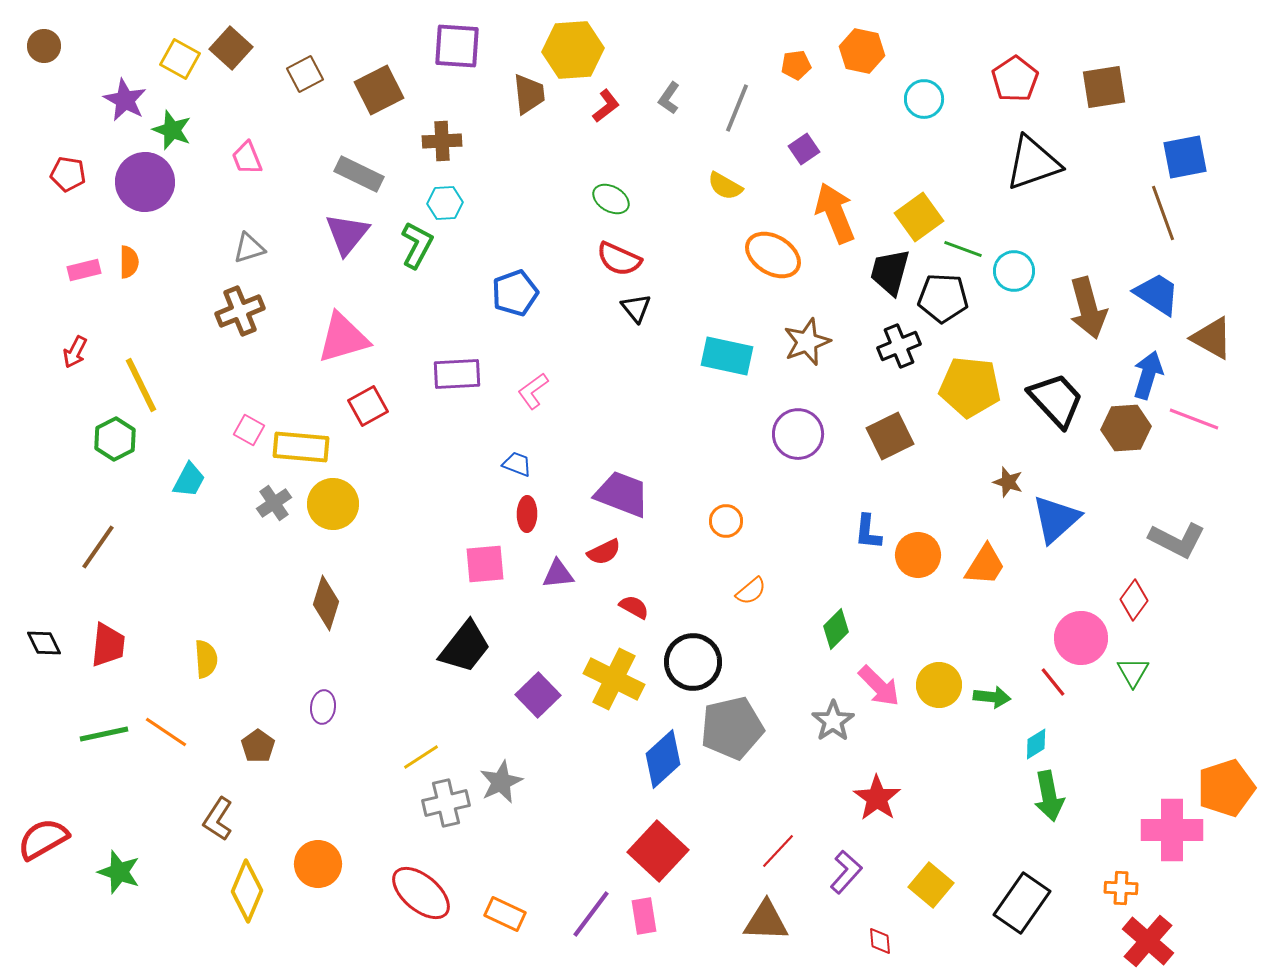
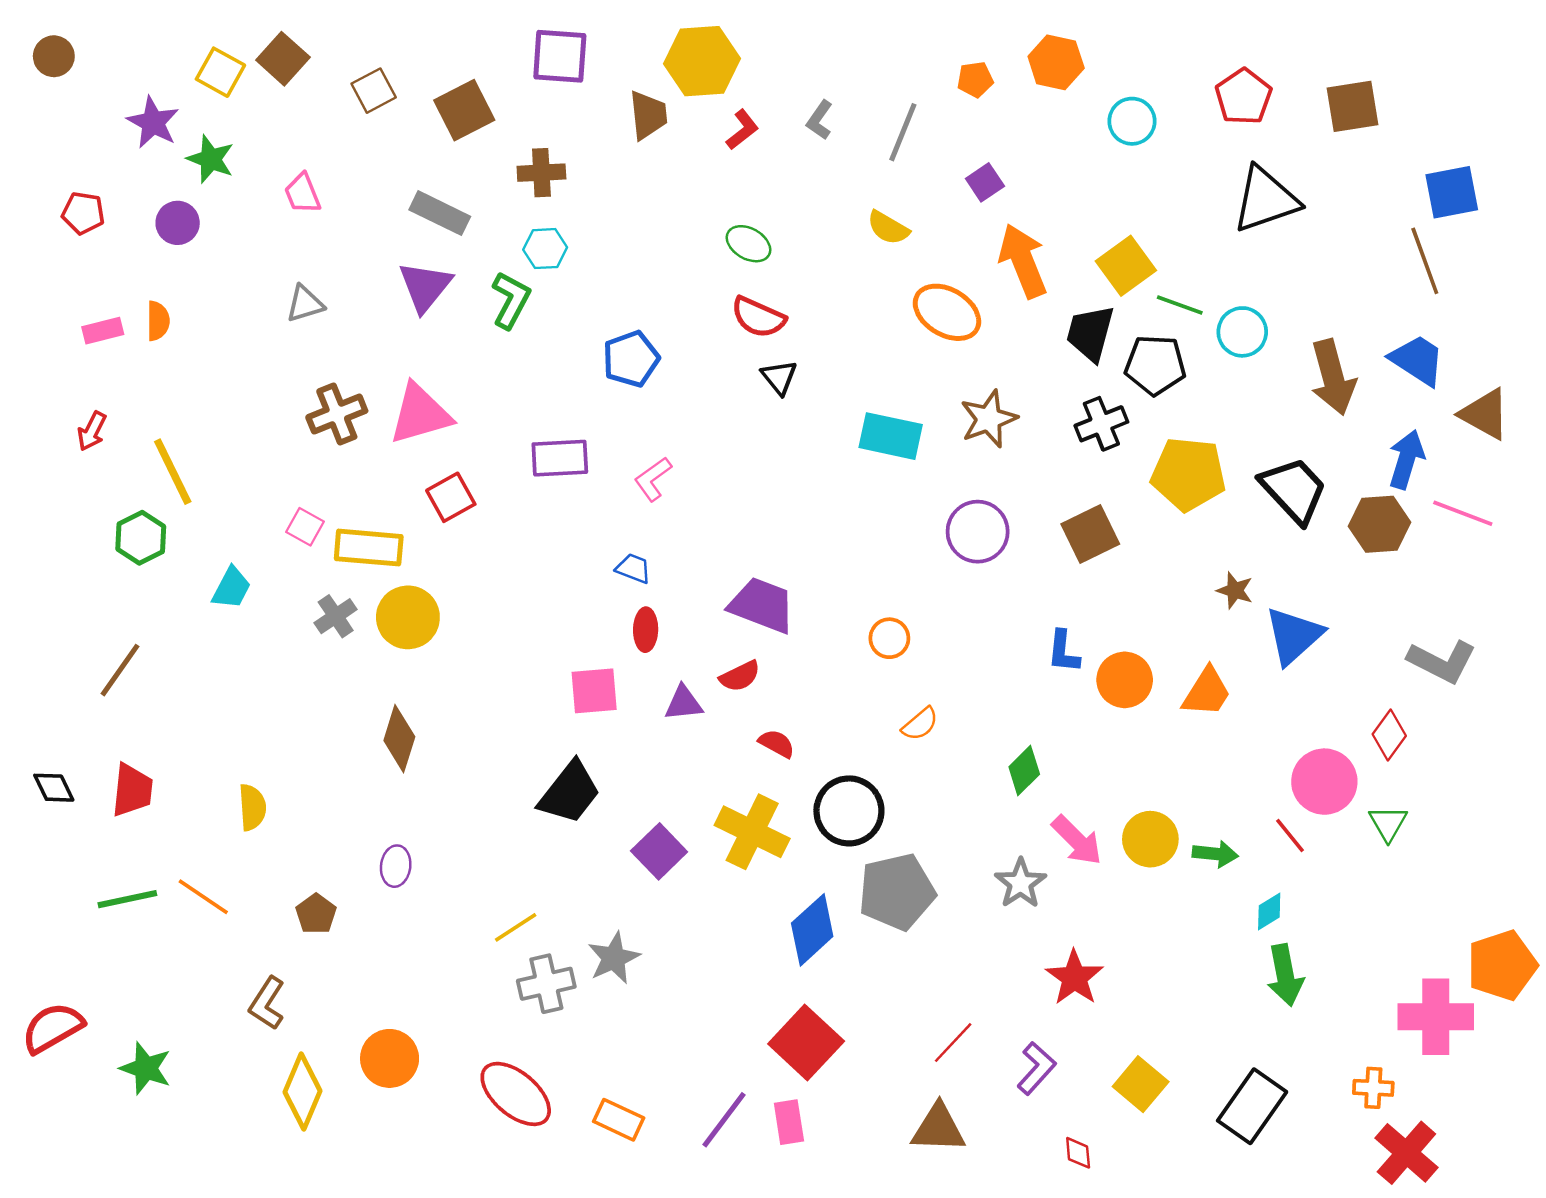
purple circle: (145, 182) -> (178, 223), size x0.6
brown cross: (240, 311) -> (337, 414), moved

